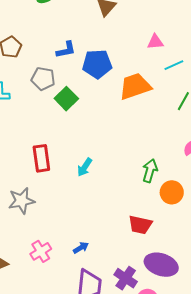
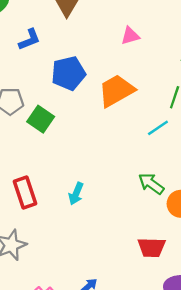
blue L-shape: (66, 50) -> (29, 39), moved
cyan line: (174, 65) -> (158, 128), moved
green arrow: (150, 171) -> (151, 184), turned -60

